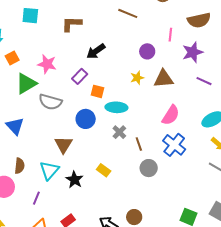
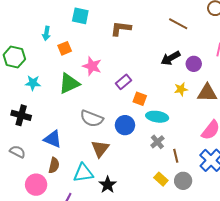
black arrow: (96, 51) -> (171, 58), moved
orange square: (12, 58) -> (65, 48), moved
gray semicircle: (50, 102) -> (92, 118), moved
blue triangle: (15, 126) -> (53, 139), moved, turned -30
cyan triangle: (49, 170) -> (83, 173), turned 35
yellow rectangle: (104, 170) -> (161, 179), moved

